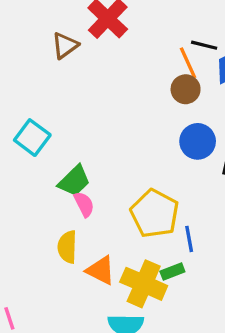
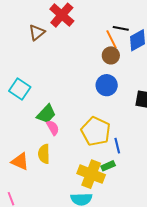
blue circle: (198, 141) -> (107, 85), moved
orange triangle: (101, 270) -> (20, 161), moved

